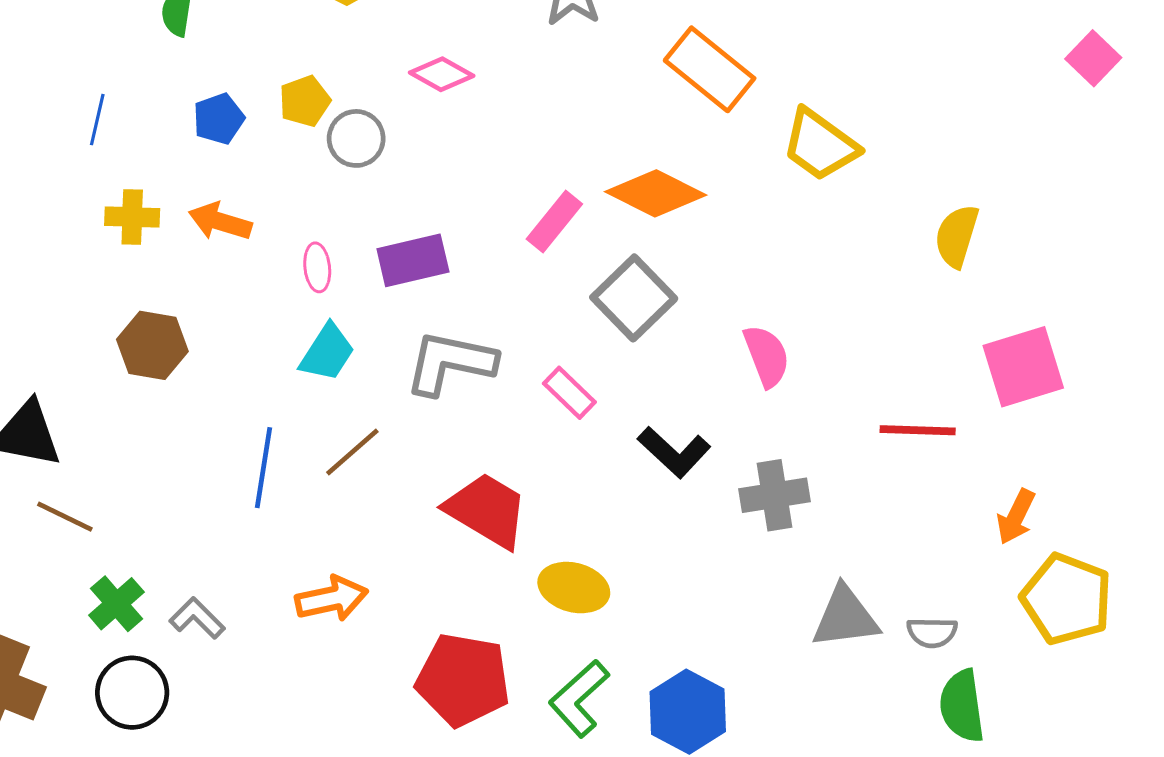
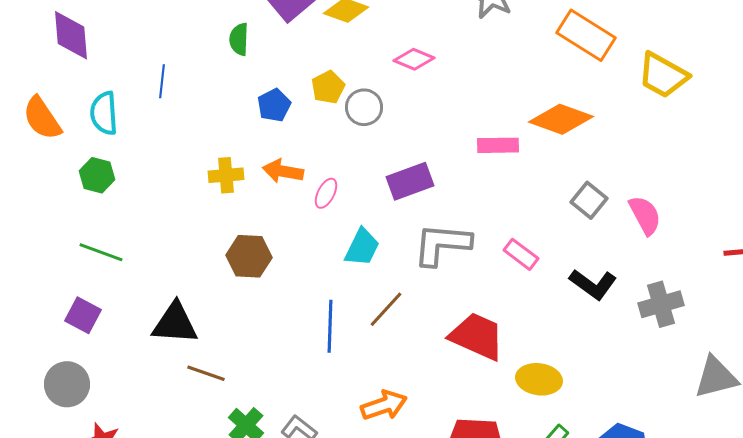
blue line: (97, 120) -> (162, 81), moved
pink rectangle: (554, 222) -> (498, 145), turned 57
pink ellipse: (317, 267) -> (326, 193), moved, turned 40
gray square: (634, 298) -> (589, 200), moved, size x0.7

